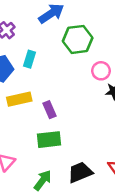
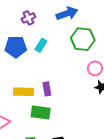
yellow rectangle: (19, 99) -> (23, 92), moved

